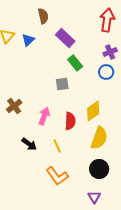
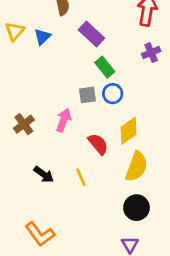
blue circle: (106, 72) -> (113, 94), moved
pink arrow: (44, 116) -> (64, 120), moved
red semicircle: (70, 121) -> (98, 144), turned -42
orange L-shape: (57, 176) -> (40, 234), moved

